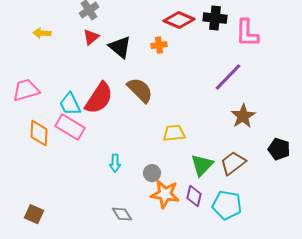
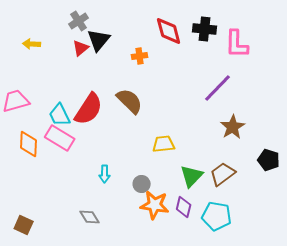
red diamond: (179, 20) -> (169, 31), turned 52
orange cross: (159, 45) -> (140, 56), moved
black triangle: (120, 47) -> (99, 40), moved, turned 30
gray diamond: (122, 214) -> (90, 217), moved

